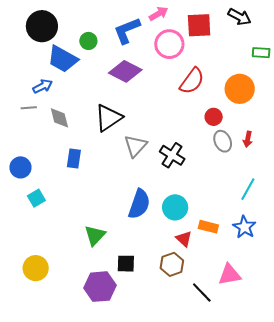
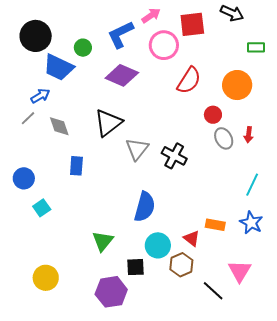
gray line: (29, 108) -> (28, 118), turned -35
cyan circle: (175, 207) -> (158, 245), moved
pink triangle: (230, 275) -> (240, 271), turned -45

